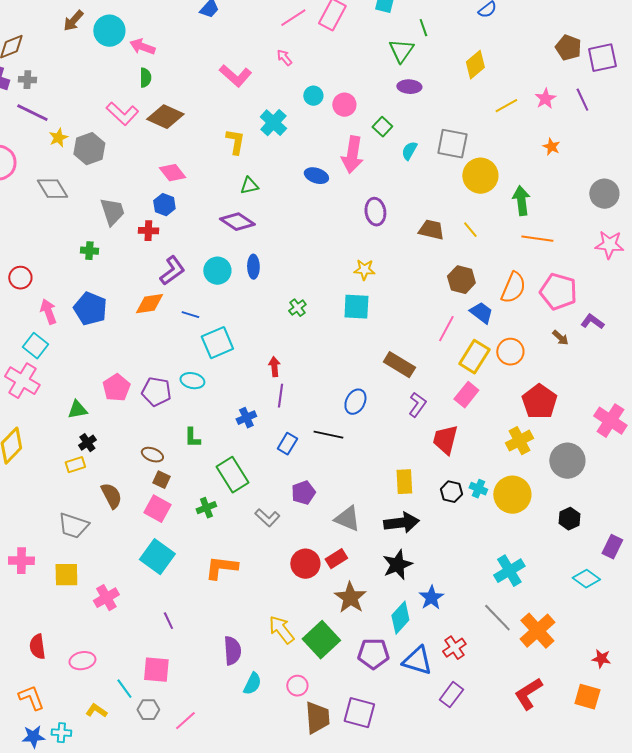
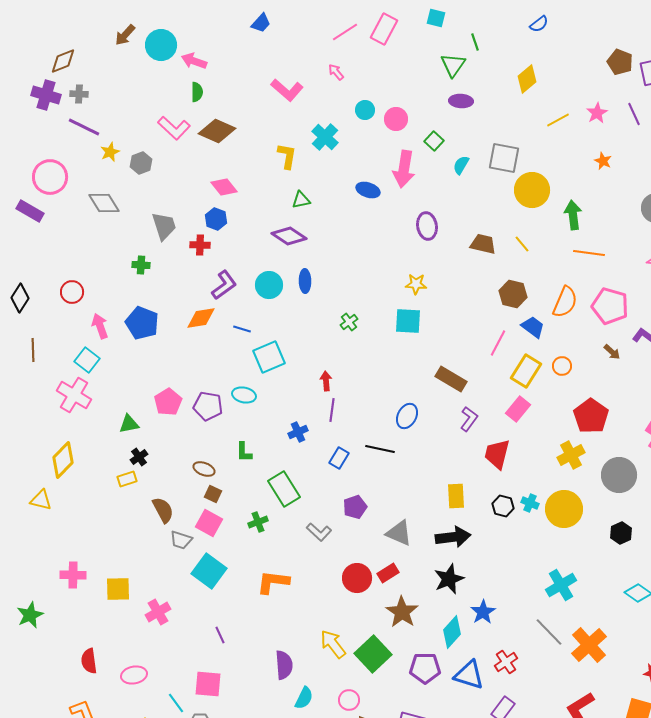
gray hexagon: (89, 149) -> (141, 163), size x0.7
orange circle: (510, 352) -> (562, 366), size x0.7
gray trapezoid: (73, 526) -> (181, 540), moved, size x0.7

